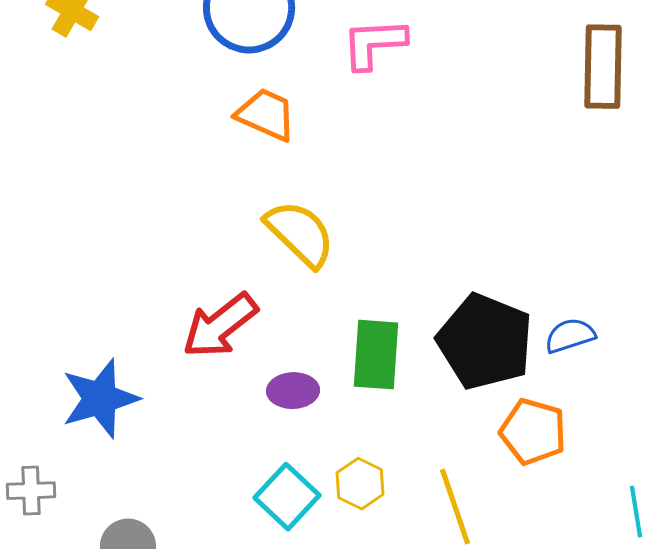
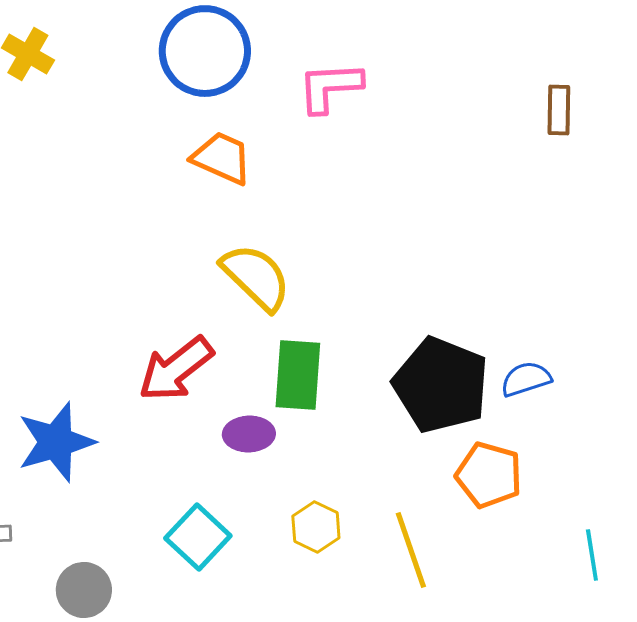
brown rectangle: (603, 67) -> (559, 110), size x0.6
green rectangle: (376, 355) -> (298, 375), moved
cyan square: (287, 497) -> (198, 537), moved

